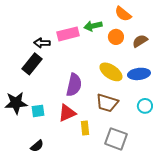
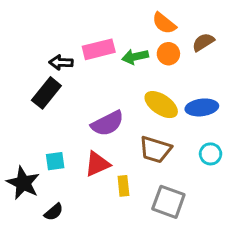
orange semicircle: (123, 14) -> (164, 23), moved
green arrow: (93, 26) -> (135, 57), moved
brown semicircle: (140, 41) -> (203, 42), moved
purple semicircle: (74, 85) -> (107, 123), turned 50
black star: (16, 103) -> (23, 183), moved, turned 30

